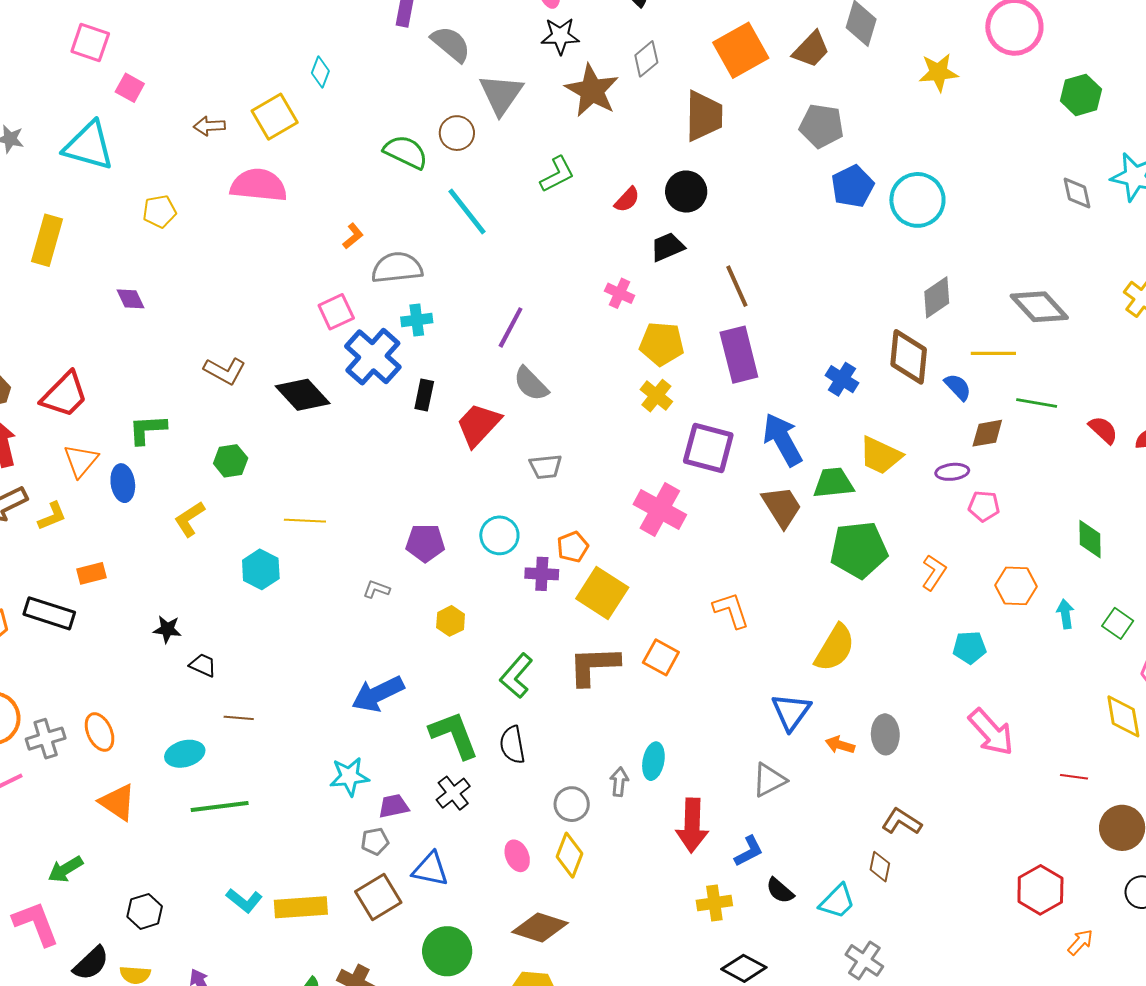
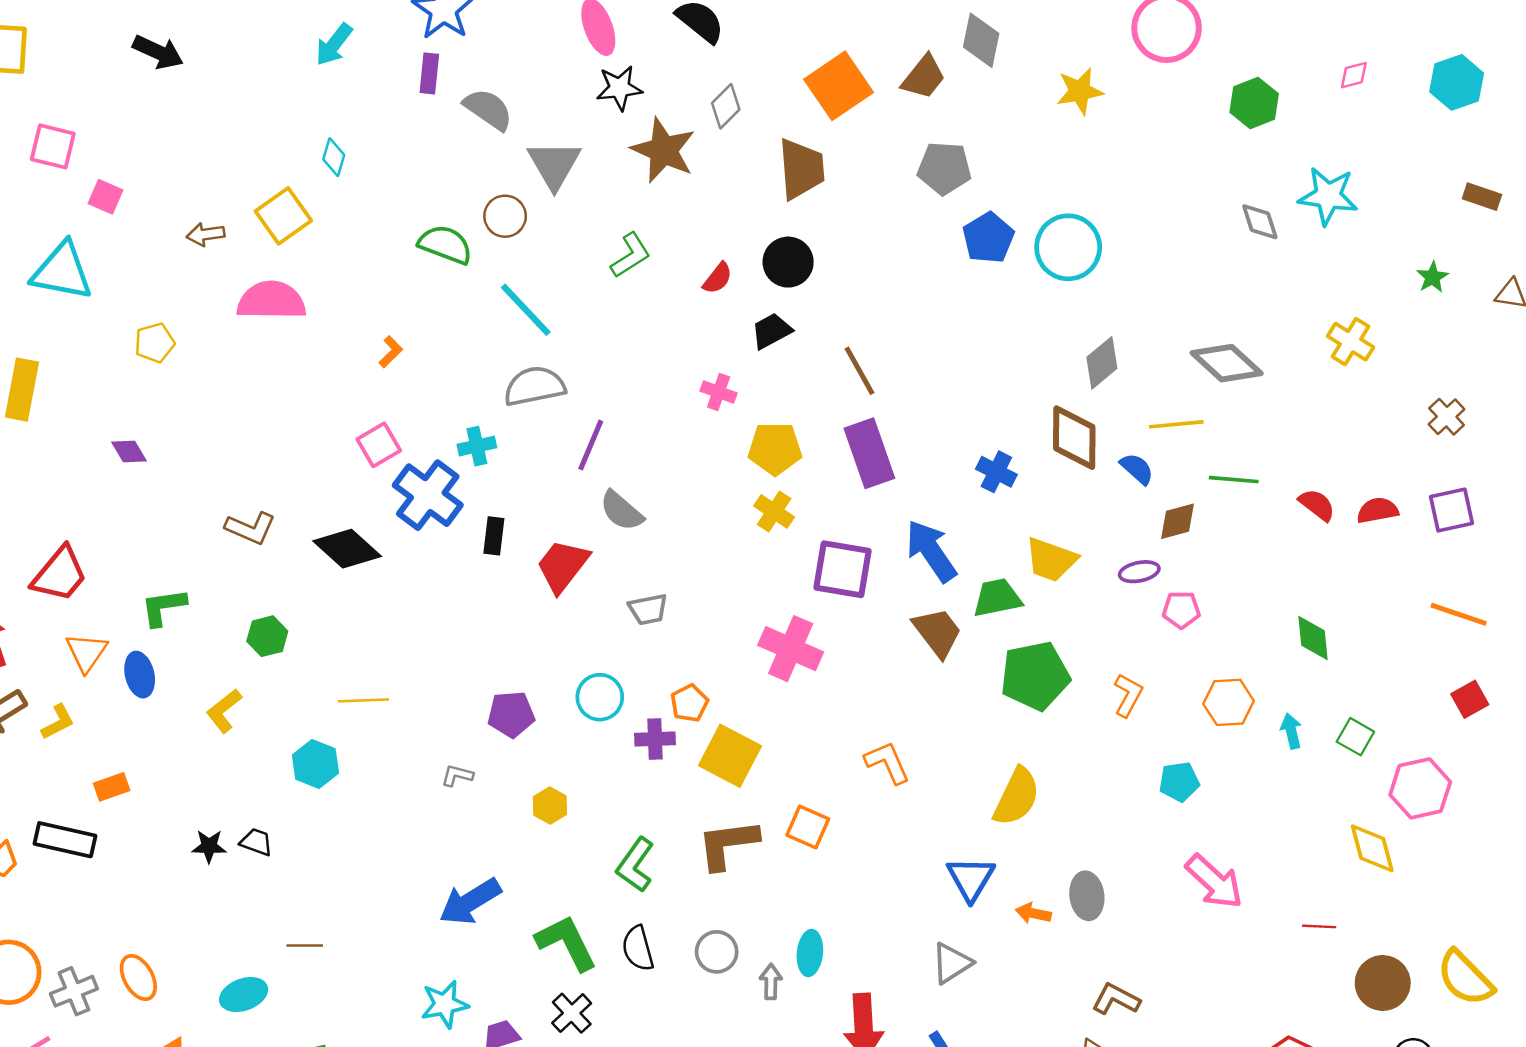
gray semicircle: (397, 268) -> (535, 386), moved
black trapezoid: (203, 665) -> (256, 842), moved
gray circle: (572, 804) -> (717, 952), moved

